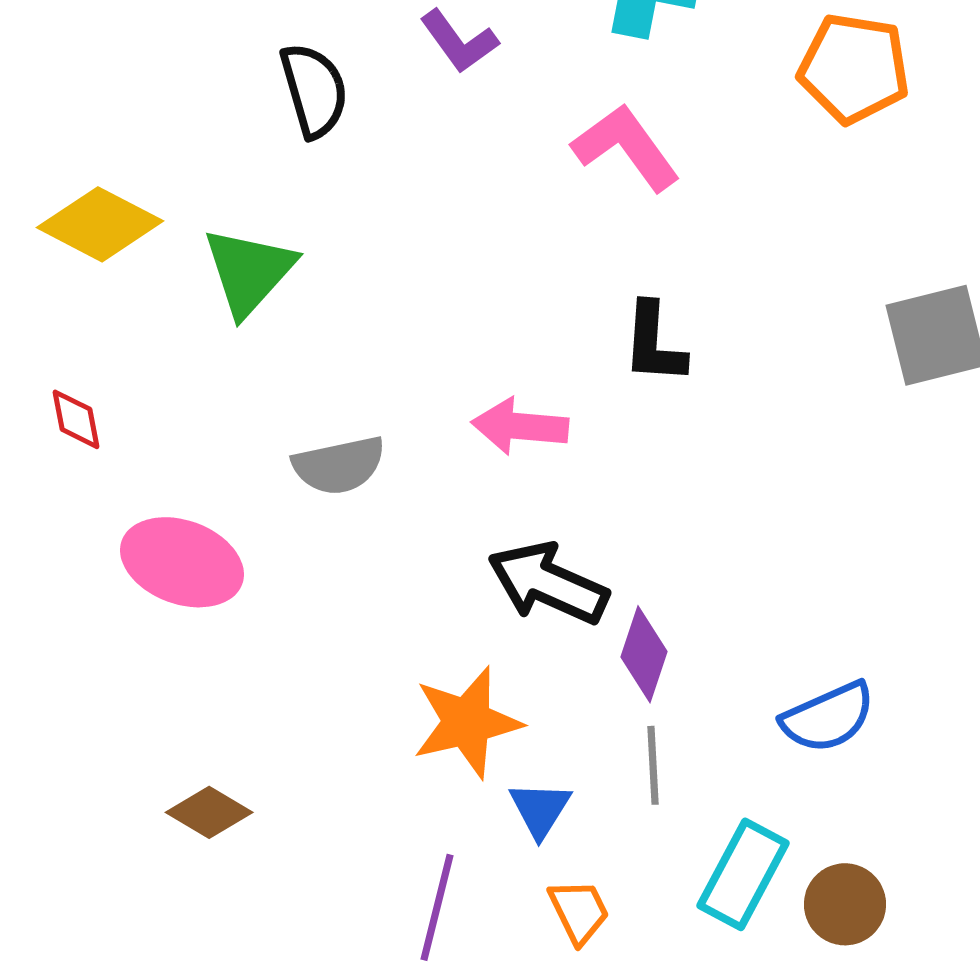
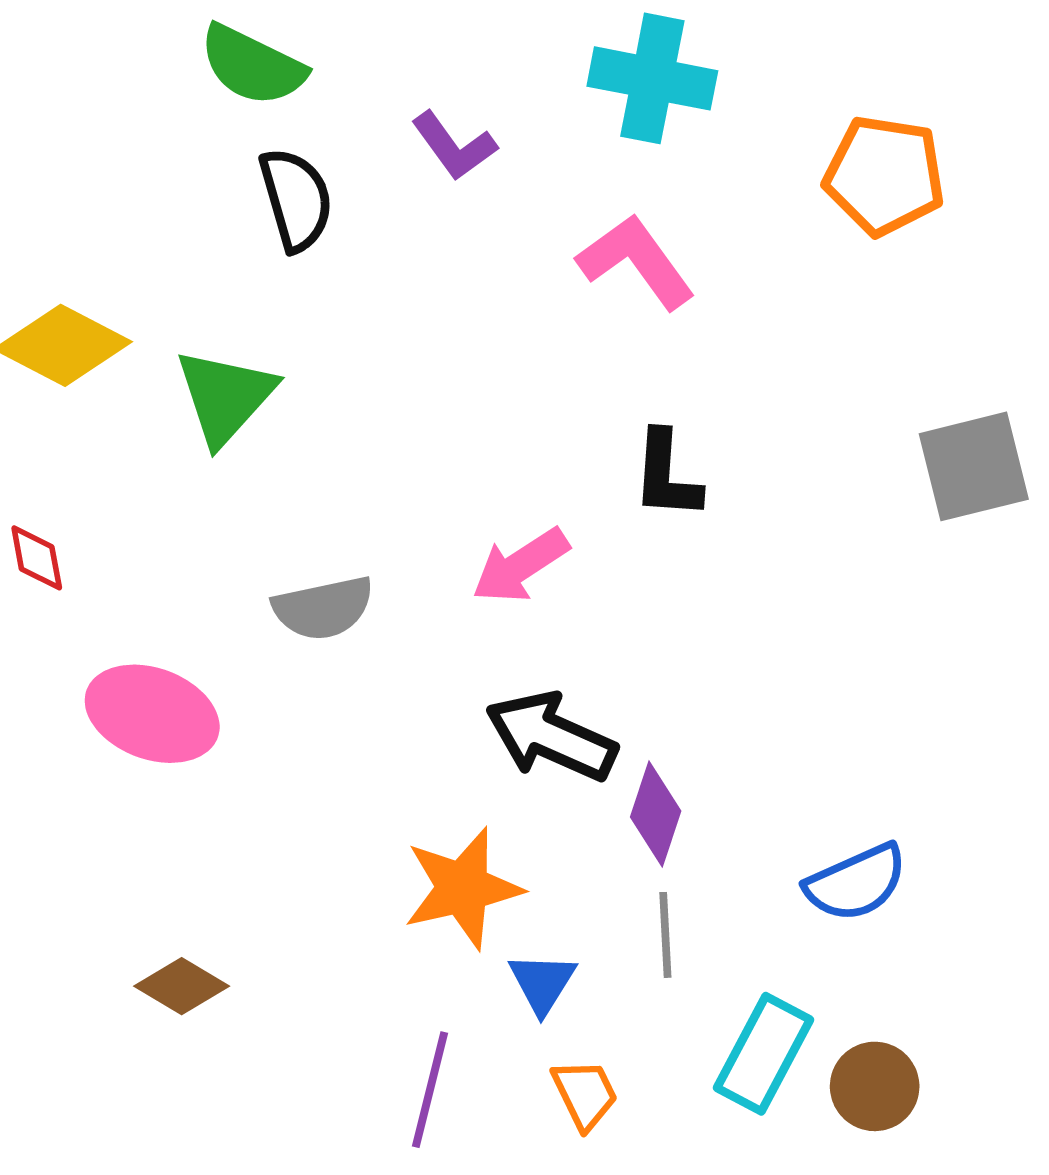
pink arrow: (520, 426) -> (520, 566), turned -38

